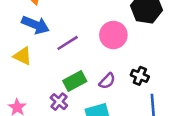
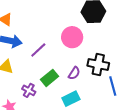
black cross: (140, 76) -> (98, 64), size x1.5
purple cross: (59, 102) -> (29, 90), moved

